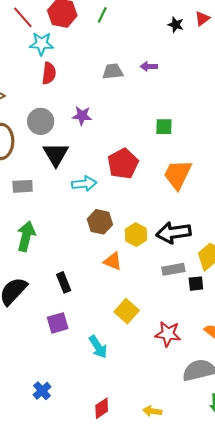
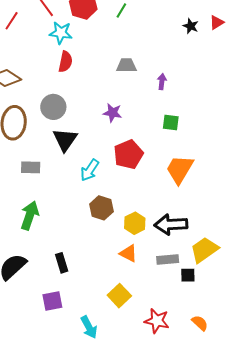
purple arrow: (149, 66) -> (162, 82), moved, turned 91
purple star: (82, 116) -> (112, 113), moved
cyan arrow: (84, 184) -> (90, 170), turned 125
orange triangle: (113, 261) -> (128, 253), moved

